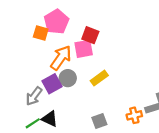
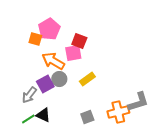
orange arrow: (61, 58) -> (53, 61), turned -95
orange cross: (134, 115) -> (118, 112), size x1.5

